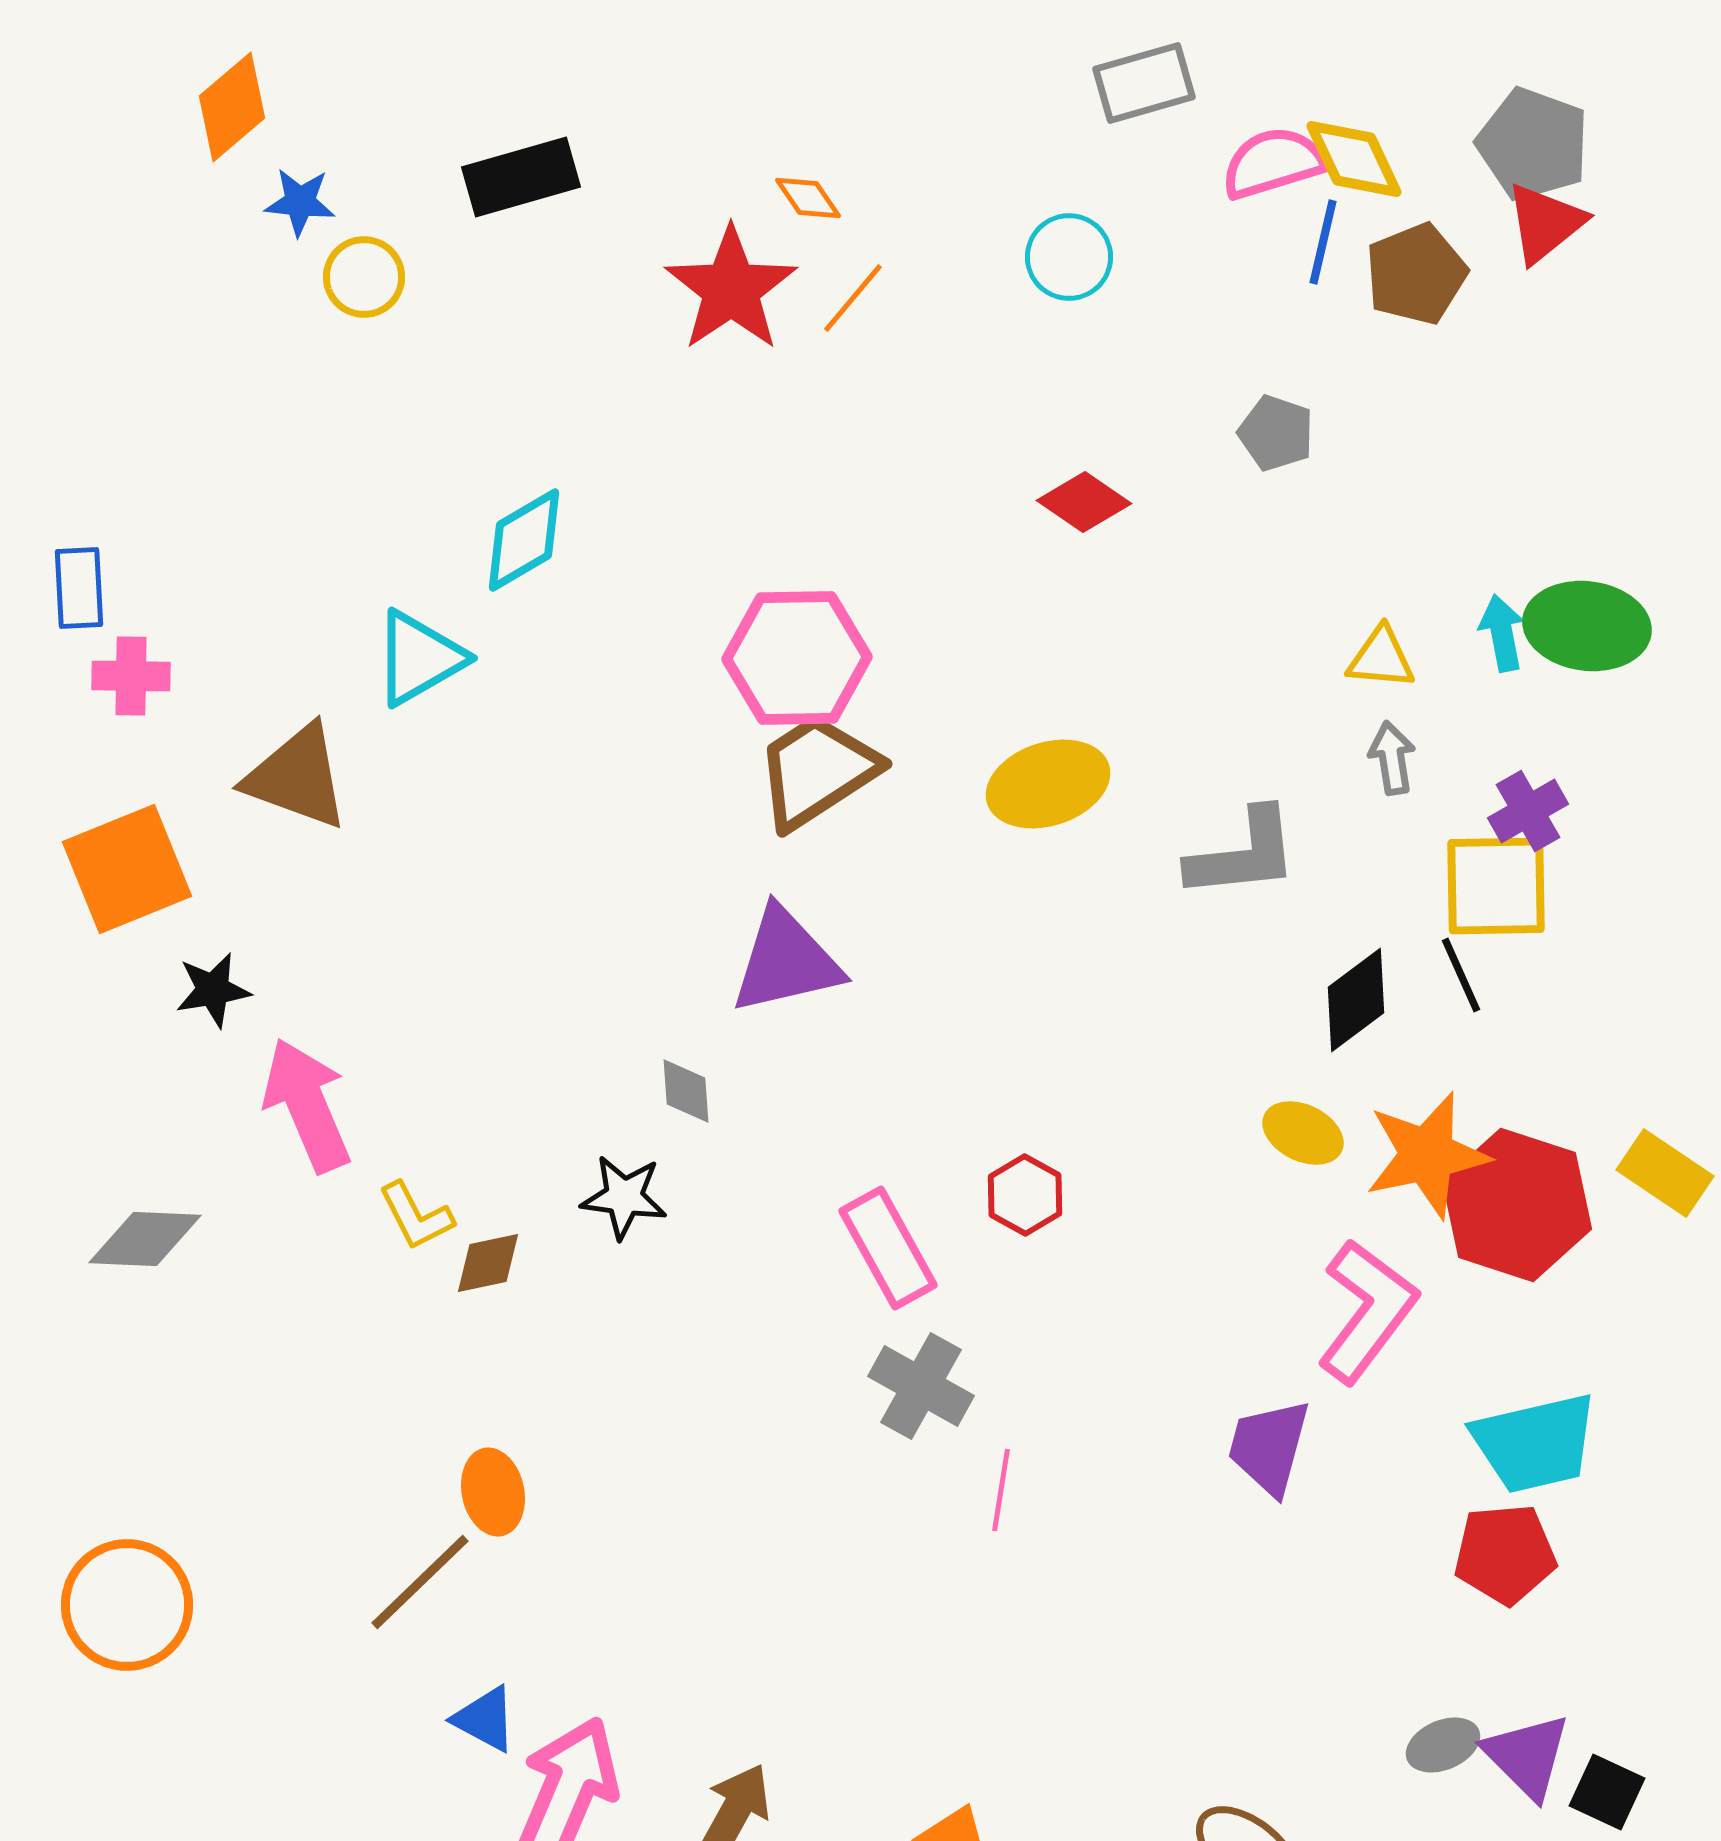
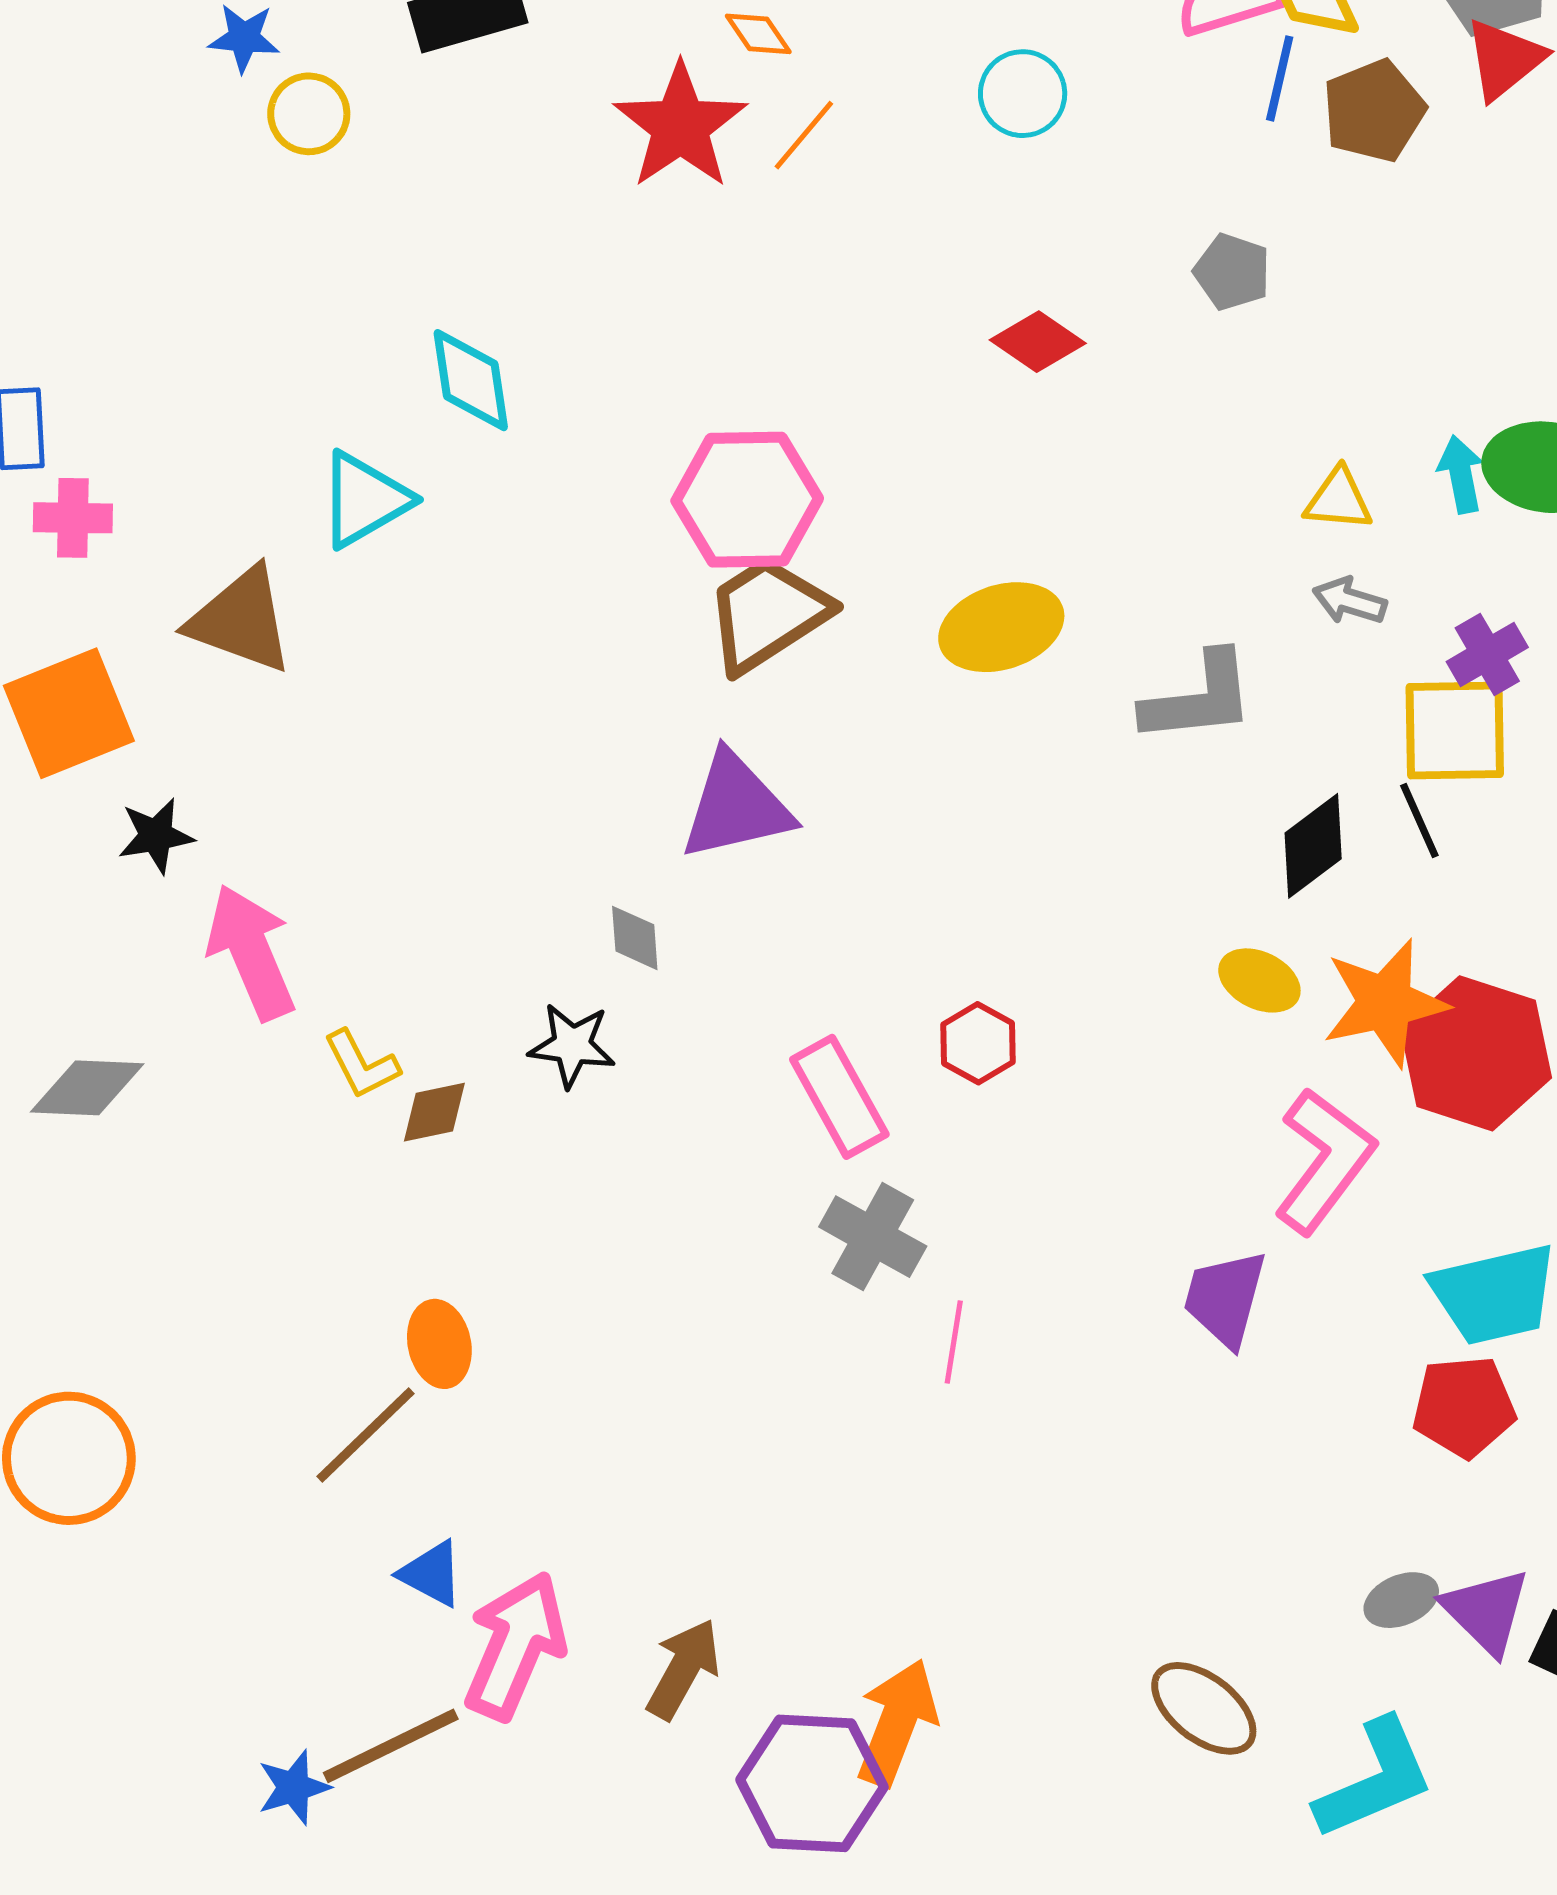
cyan diamond: (524, 540) -> (471, 380), turned -68
gray arrow: (1392, 758) -> (1350, 601), turned -64

